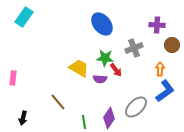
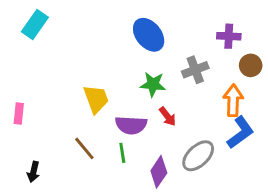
yellow trapezoid: (79, 68) -> (96, 99), moved, turned 40
orange arrow: (160, 69) -> (233, 100), size x1.5
red arrow: (116, 70) -> (168, 116), moved
purple semicircle: (100, 79) -> (131, 125), moved, size x1.5
green line: (84, 122) -> (122, 153), moved

